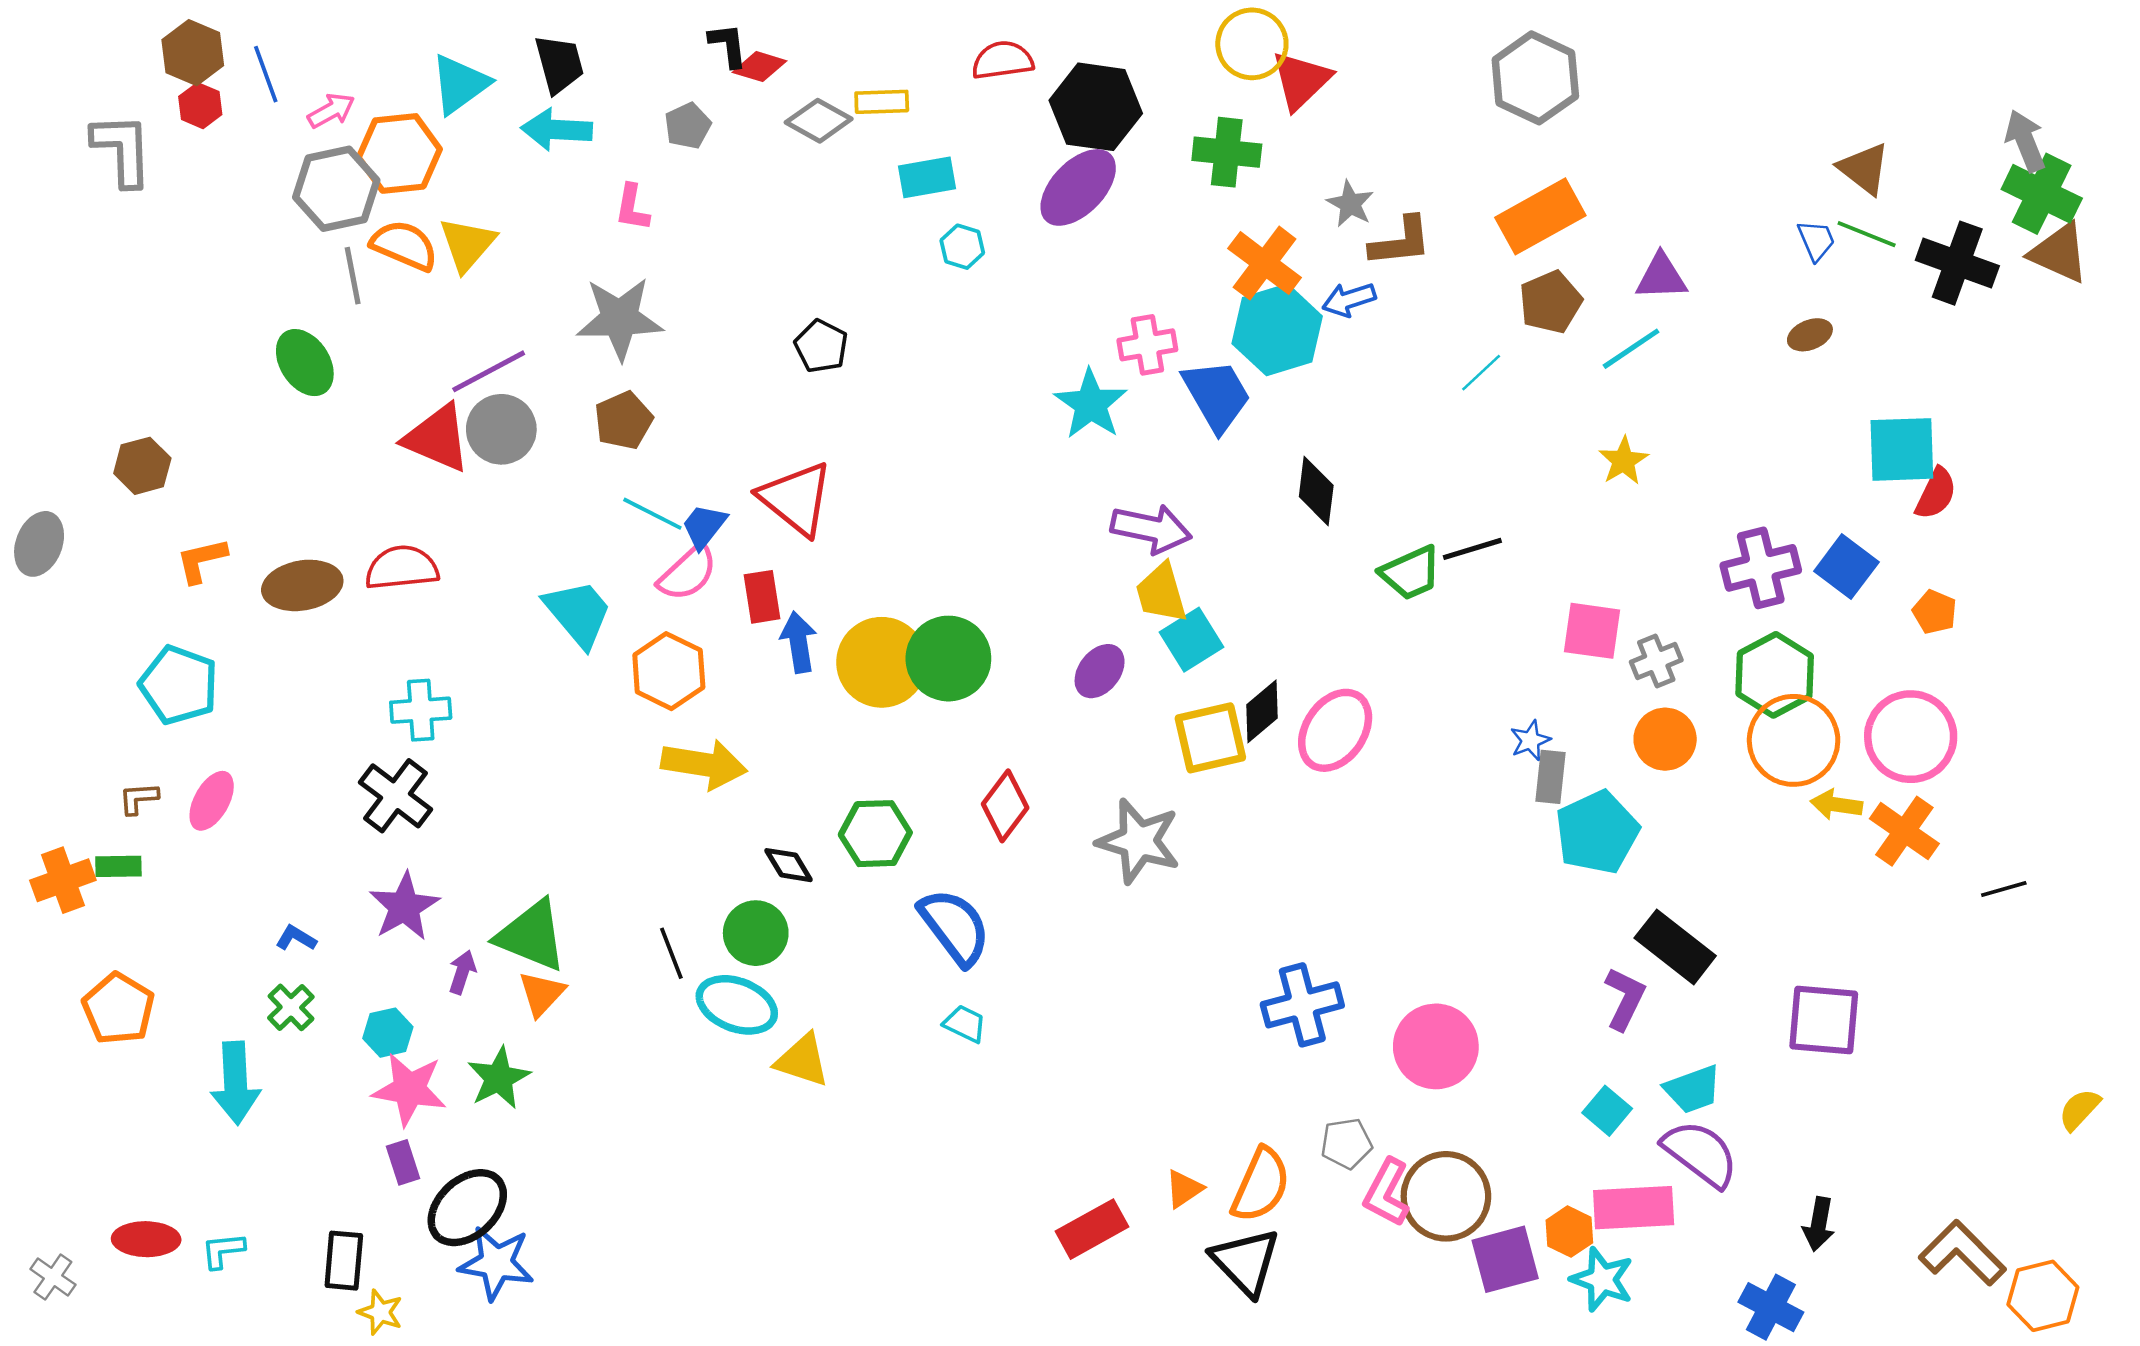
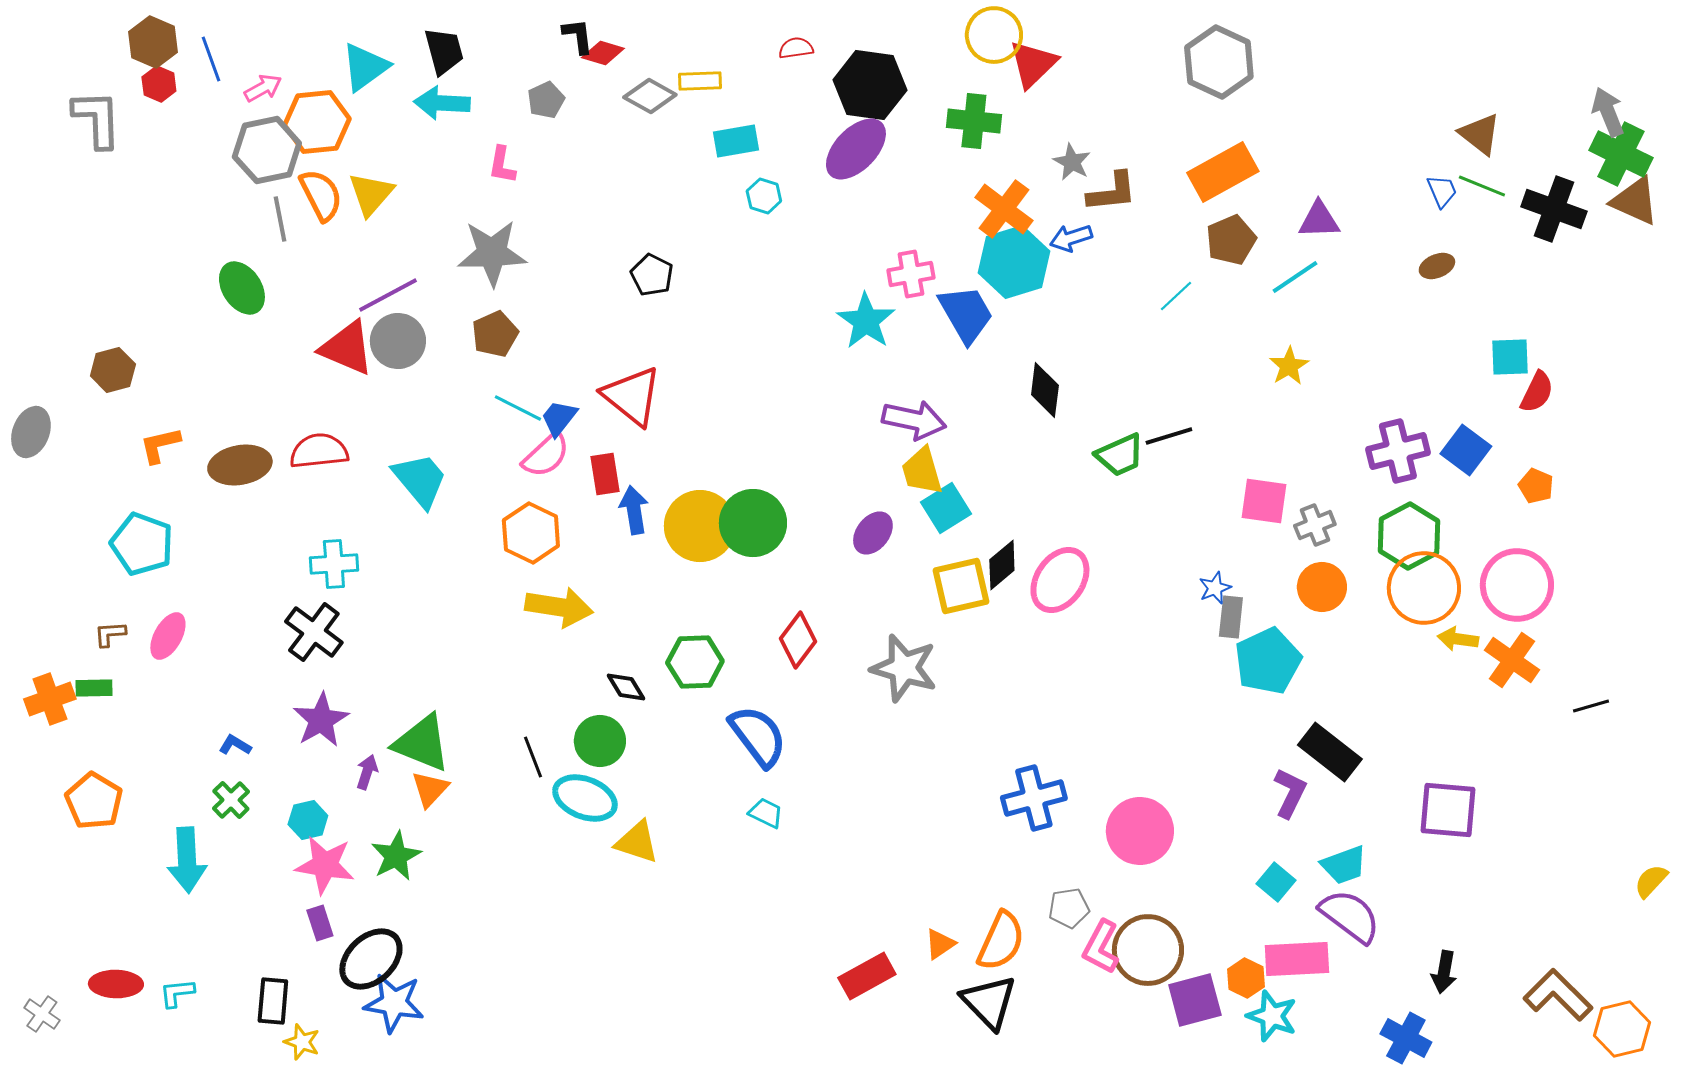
red semicircle: (1003, 60) -> (796, 48), size x0.7
orange semicircle: (404, 245) -> (321, 195), turned 40
cyan square: (1902, 449) -> (1510, 357), size x0.7
cyan trapezoid: (578, 613) -> (420, 480), moved

